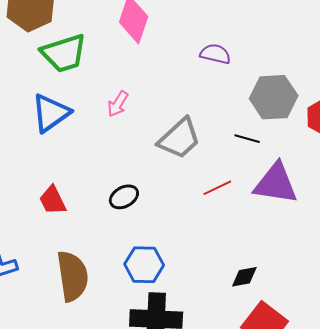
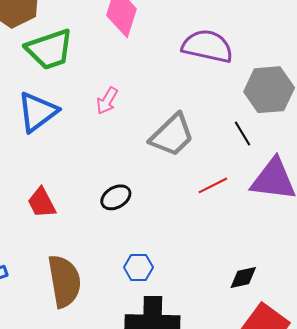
purple semicircle: (215, 54) -> (207, 46), size x1.6
black line: (247, 139) -> (243, 134), turned 45
blue hexagon: (144, 265) -> (138, 267), size x0.7

